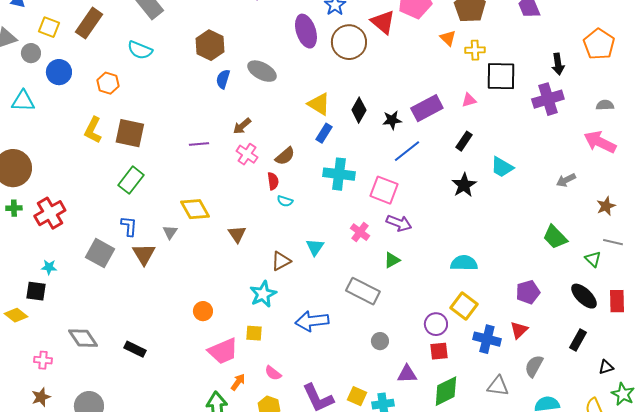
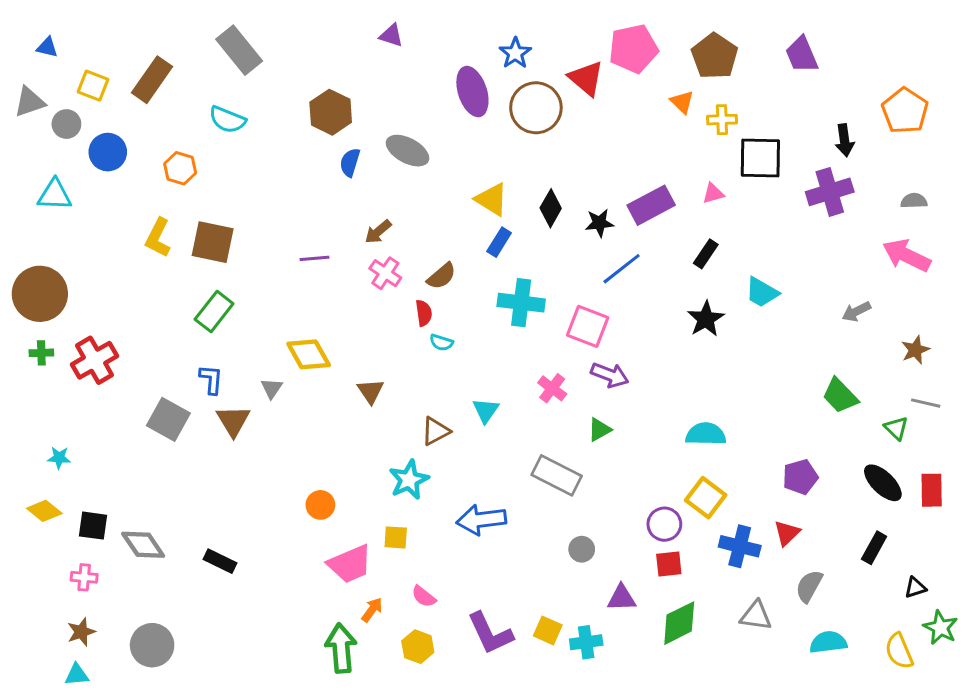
cyan star: (49, 267) -> (59, 458), moved
black square: (36, 291) -> (93, 526), moved

